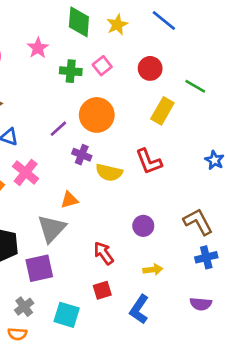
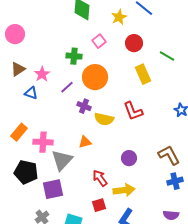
yellow star: (117, 25) -> (119, 17), moved
pink star: (38, 48) -> (42, 74), moved
green cross: (71, 71) -> (74, 56), moved
yellow rectangle: (162, 111) -> (143, 74), turned -54
pink cross: (26, 172) -> (43, 142), moved, turned -36
orange triangle: (69, 200) -> (85, 142), moved
yellow arrow: (153, 270) -> (124, 190), moved, size x1.5

